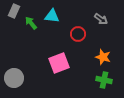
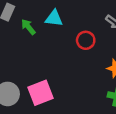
pink square: (59, 63) -> (41, 93), moved

